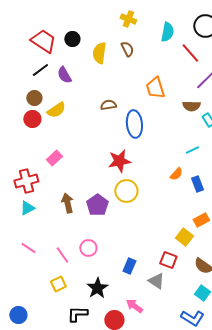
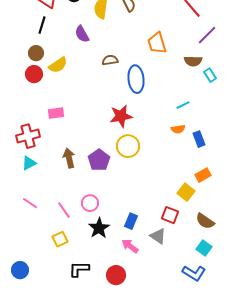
black line: (40, 70) -> (42, 25), turned -36
purple semicircle: (64, 75) -> (82, 34), moved
cyan line: (192, 150) -> (183, 105), moved
pink rectangle: (54, 158) -> (56, 113), turned 35
orange semicircle: (176, 174) -> (178, 129), turned 40
black star: (97, 288) -> (99, 228), moved
pink arrow: (134, 306) -> (130, 246), moved

